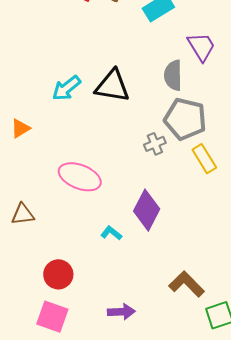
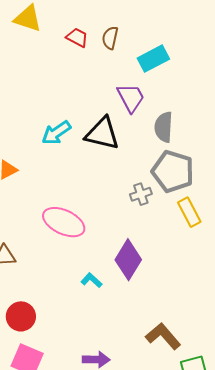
purple trapezoid: (201, 47) -> (131, 98), moved
red circle: (58, 274) -> (21, 316), moved

